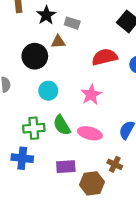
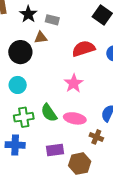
cyan circle: (48, 91) -> (18, 85), moved
brown cross: (115, 164) -> (96, 137), moved

